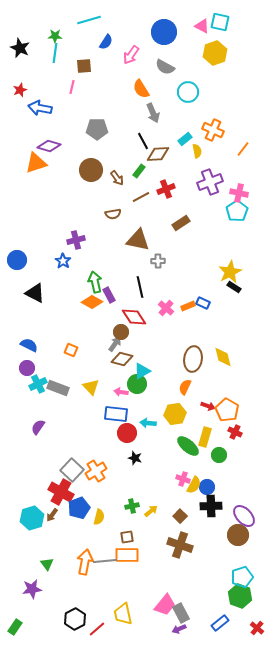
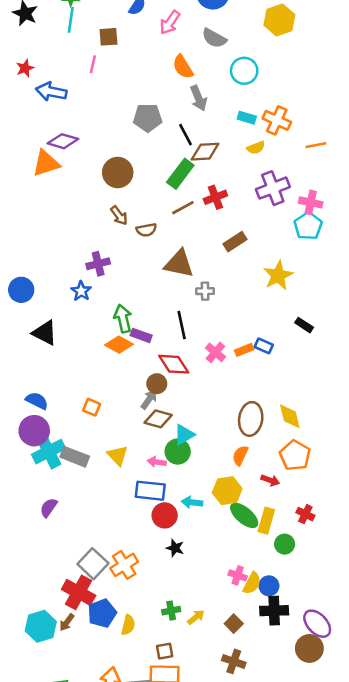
gray pentagon: (97, 129) -> (148, 118), moved
cyan rectangle: (185, 139) -> (247, 118), moved, turned 56
orange line: (243, 149) -> (316, 145), turned 42
yellow semicircle: (197, 151) -> (256, 148), turned 80
green rectangle: (139, 171) -> (180, 174), size x1.6
brown arrow: (117, 178) -> (119, 216), moved
yellow star: (230, 272) -> (278, 275), moved
purple rectangle: (109, 295) -> (141, 335), turned -42
purple circle: (27, 368) -> (34, 431), size x1.5
cyan cross: (38, 384) -> (49, 452), size x1.4
orange pentagon: (227, 410) -> (295, 455), moved
green ellipse: (188, 446) -> (244, 515), moved
brown cross: (180, 545) -> (234, 661), size x0.7

